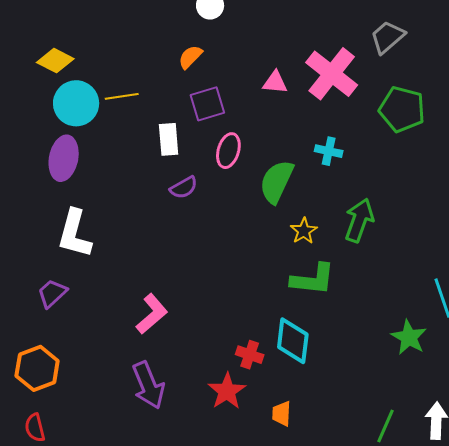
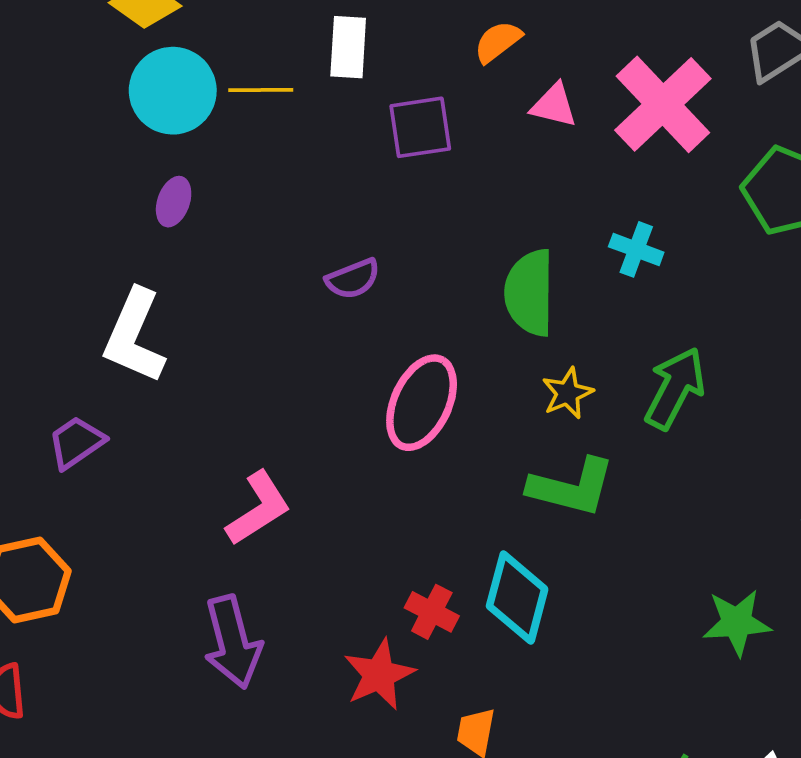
orange semicircle: (190, 57) -> (498, 42), moved
white rectangle: (169, 139) -> (348, 47), moved
pink ellipse: (228, 151) -> (422, 403), moved, size x1.4
purple ellipse: (64, 158) -> (174, 202), moved, size x0.6
green semicircle: (277, 182) -> (530, 293), turned -33
green star: (409, 337) -> (737, 622), turned 30

